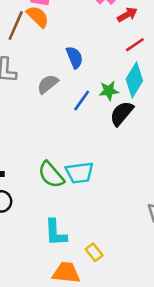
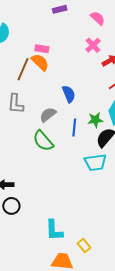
blue line: (82, 101) -> (74, 127), turned -30
cyan trapezoid: (79, 173) -> (95, 162), moved
green semicircle: (51, 175) -> (43, 141), moved

